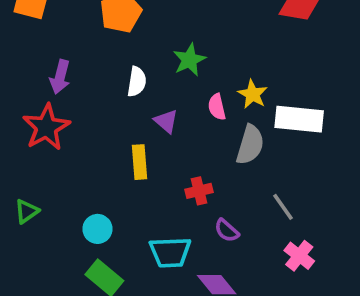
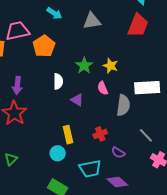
yellow star: (253, 94) -> (110, 66), moved
yellow rectangle: (139, 162) -> (68, 135), moved
cyan circle: (97, 229) -> (58, 153), moved

